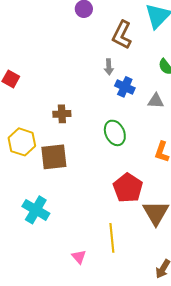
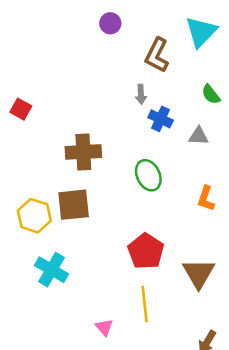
brown cross: (62, 114) -> (83, 152), size x1.6
yellow hexagon: (22, 142) -> (34, 216), moved
red pentagon: (128, 188) -> (146, 251), moved

